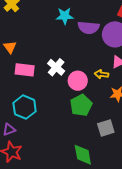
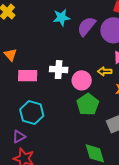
purple semicircle: (89, 28) -> (86, 26), turned 130
white cross: (56, 67) -> (59, 70), turned -30

